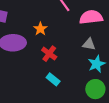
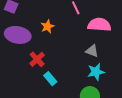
red cross: (49, 54) -> (37, 59), moved

